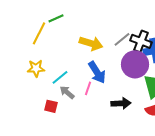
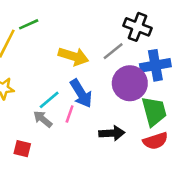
black cross: (141, 41) -> (137, 27), moved
cyan line: (60, 77) -> (49, 100), moved
red square: (51, 106) -> (22, 149), moved

